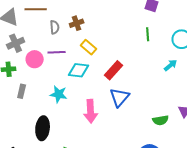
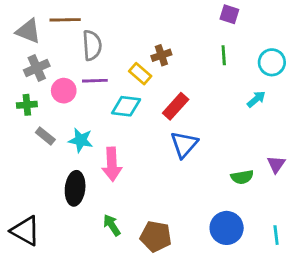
brown cross: (77, 23) -> (161, 55), moved
gray semicircle: (55, 27) -> (92, 45), size x1.5
gray rectangle: (22, 91) -> (45, 136), turned -64
cyan star: (59, 94) -> (81, 140), moved
pink arrow: (91, 111) -> (112, 164), moved

